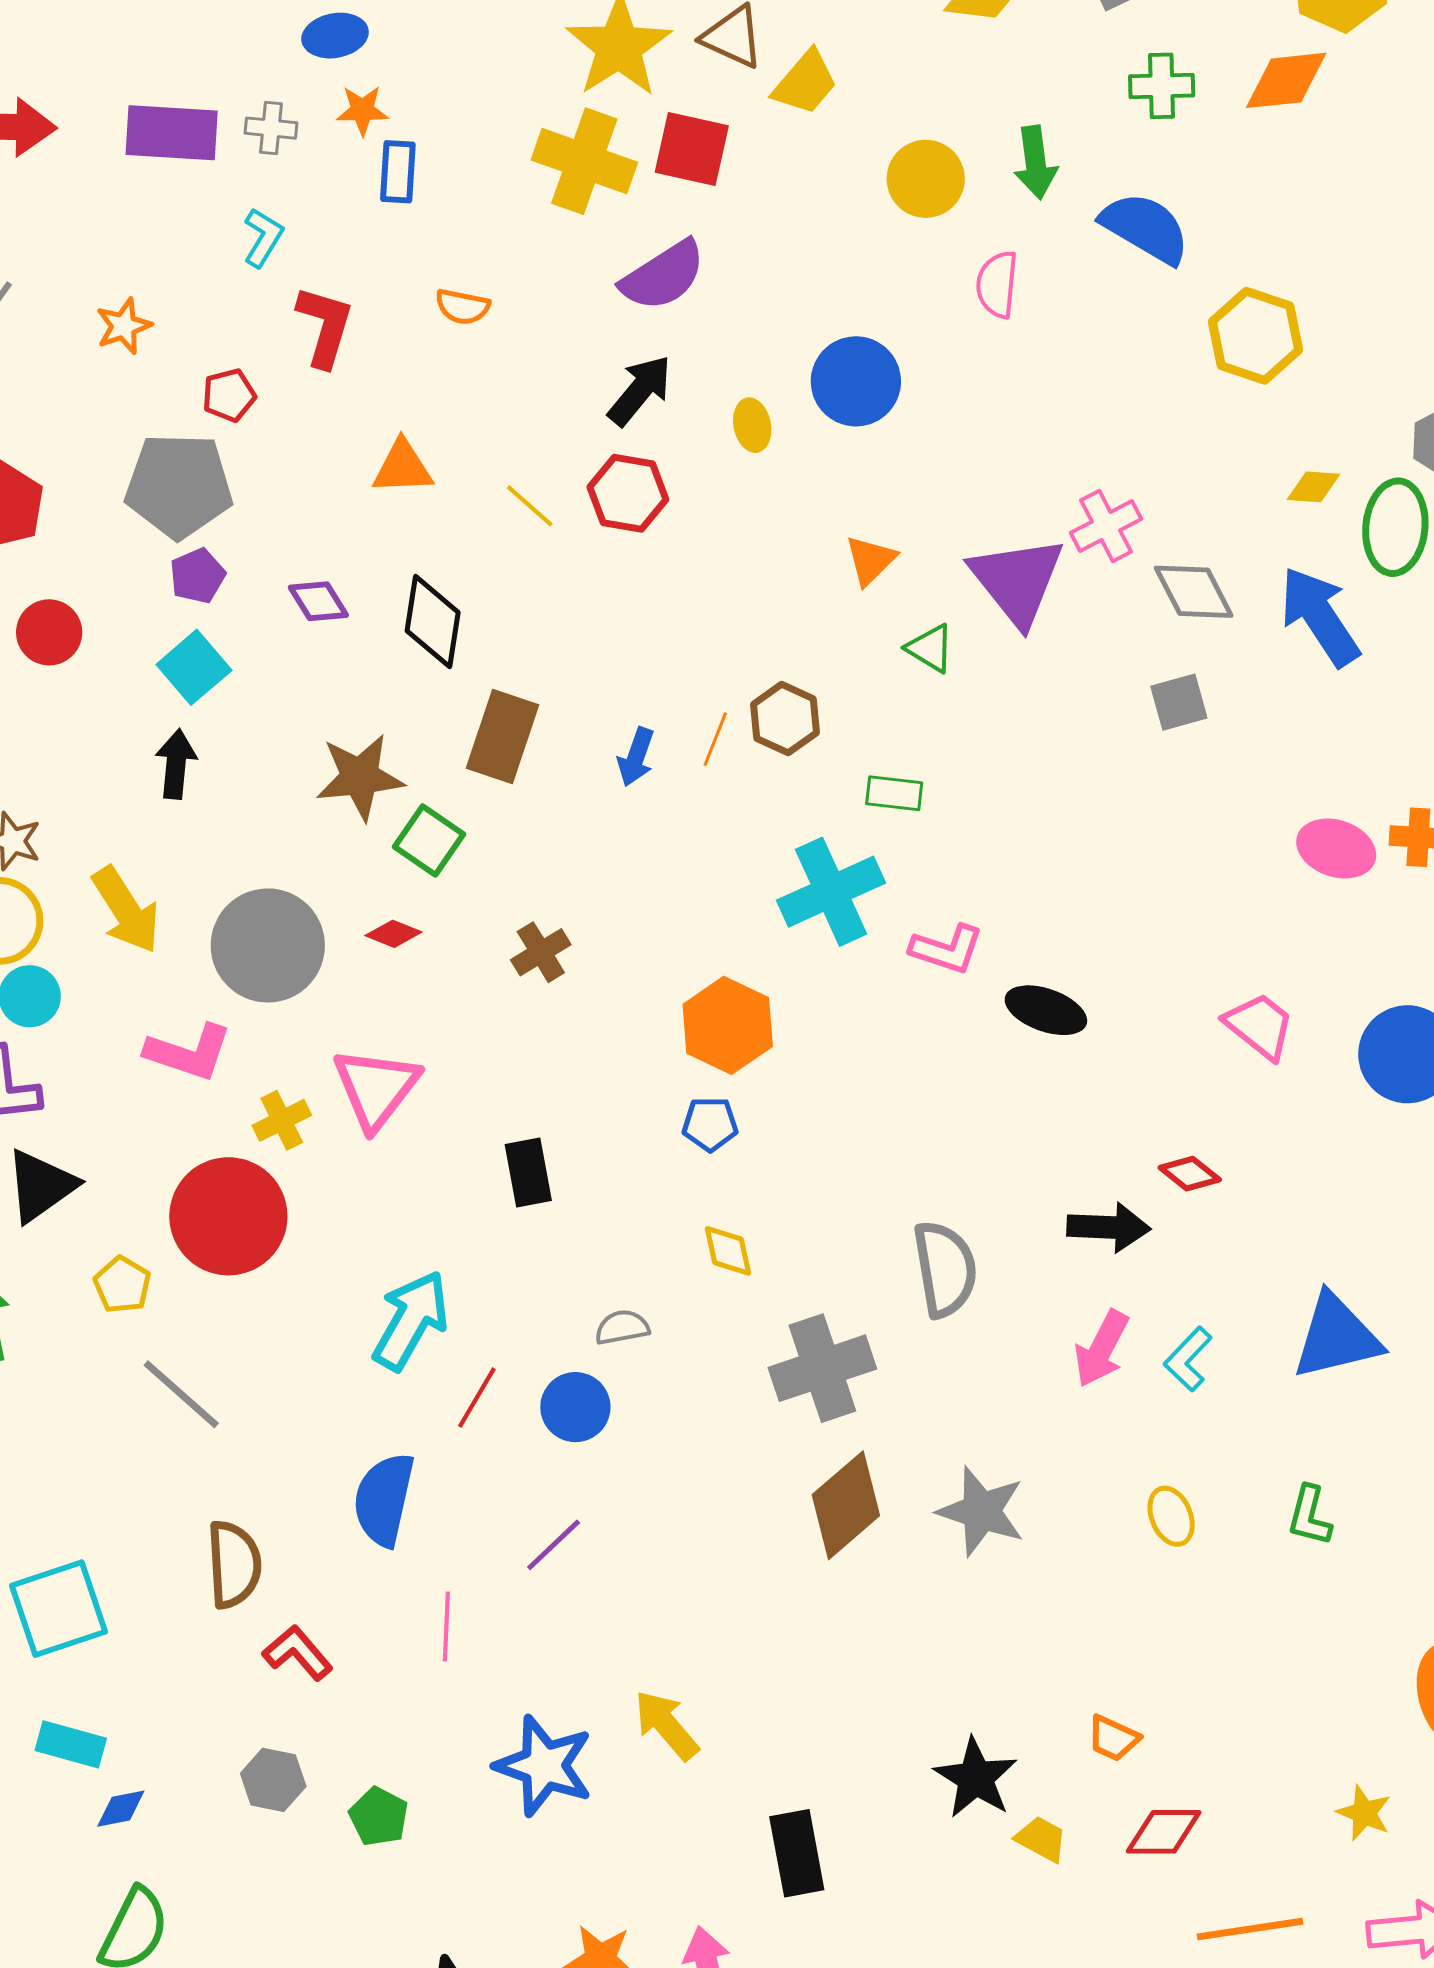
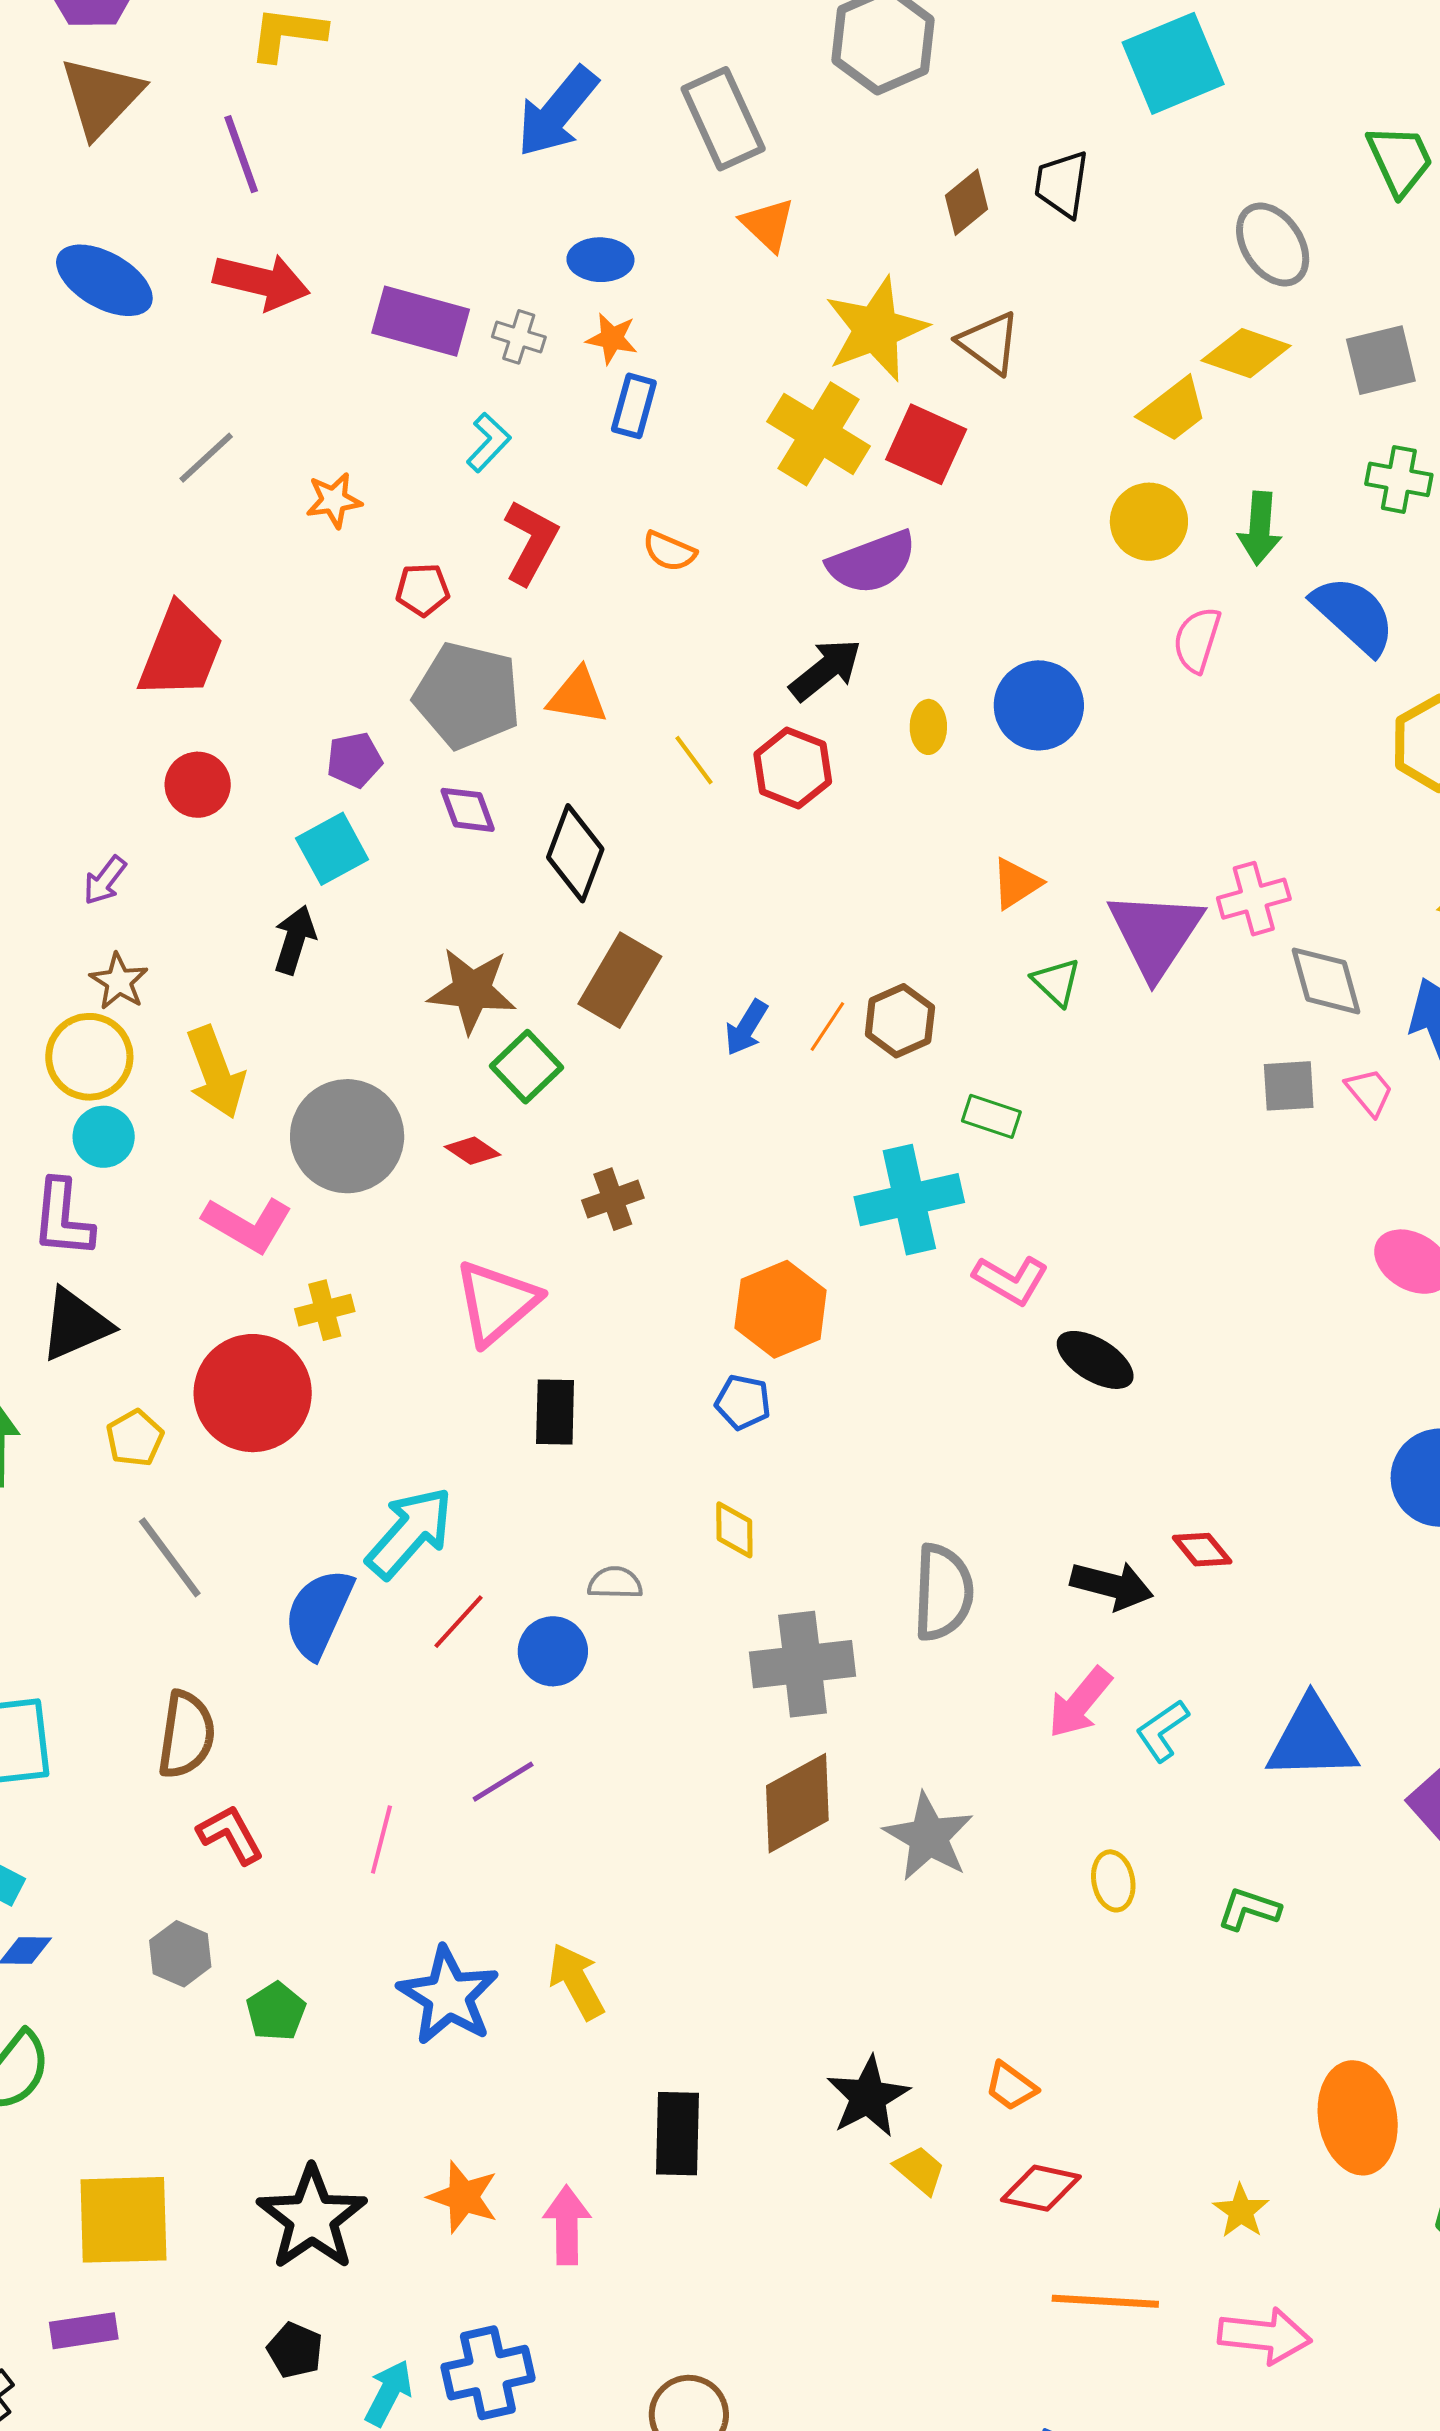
yellow trapezoid: (805, 83) -> (1174, 410), moved
gray pentagon: (179, 486) -> (467, 696), moved
pink trapezoid: (1260, 1026) -> (1370, 1092), moved, size x0.7
pink triangle: (376, 1088) -> (496, 1302), moved
blue semicircle: (384, 1499) -> (319, 1613), moved
green L-shape: (1310, 1516) -> (1249, 1909), turned 82

